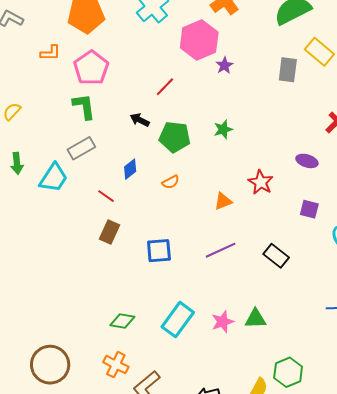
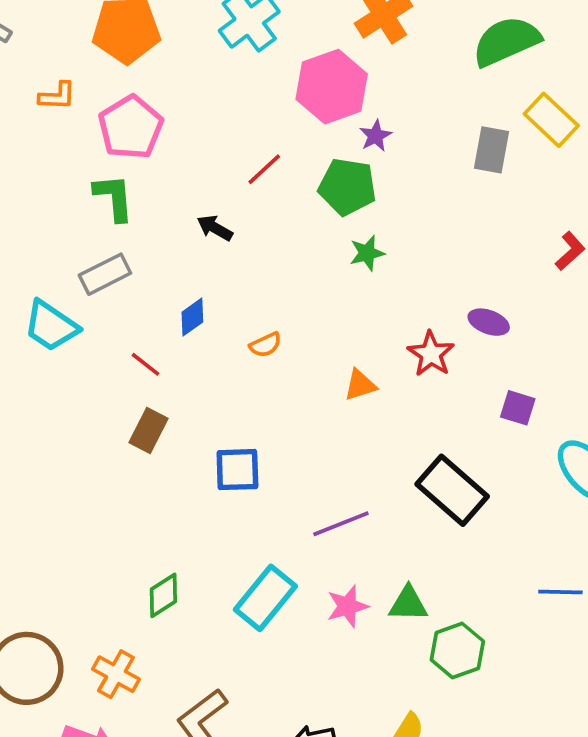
green pentagon: (175, 137) -> (347, 187), moved
purple ellipse: (307, 161) -> (489, 322), moved
cyan trapezoid: (54, 178) -> (51, 326), turned 88
purple line: (221, 250) -> (341, 524), moved
black rectangle: (276, 256) -> (452, 490), size x1.5
green diamond: (122, 321) -> (163, 595), turned -45
orange cross: (116, 365) -> (116, 674), moved
green hexagon: (288, 372) -> (457, 651), moved

